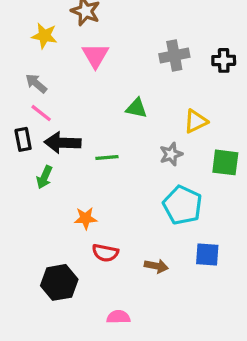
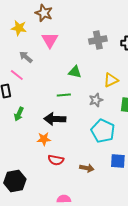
gray arrow: (36, 83) -> (26, 57), moved
black arrow: (63, 143) -> (55, 119), moved
green line: (107, 157) -> (64, 95), moved
black hexagon: (59, 282) -> (15, 181), moved

